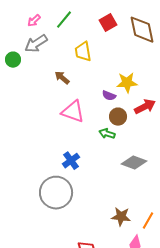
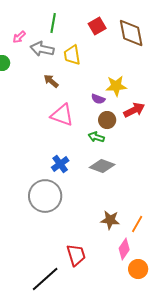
green line: (64, 20) -> (53, 23), turned -30
pink arrow: (34, 21) -> (19, 37), moved
gray arrow: (36, 44) -> (42, 49), moved, turned 45
gray diamond: (134, 163) -> (102, 166), moved

